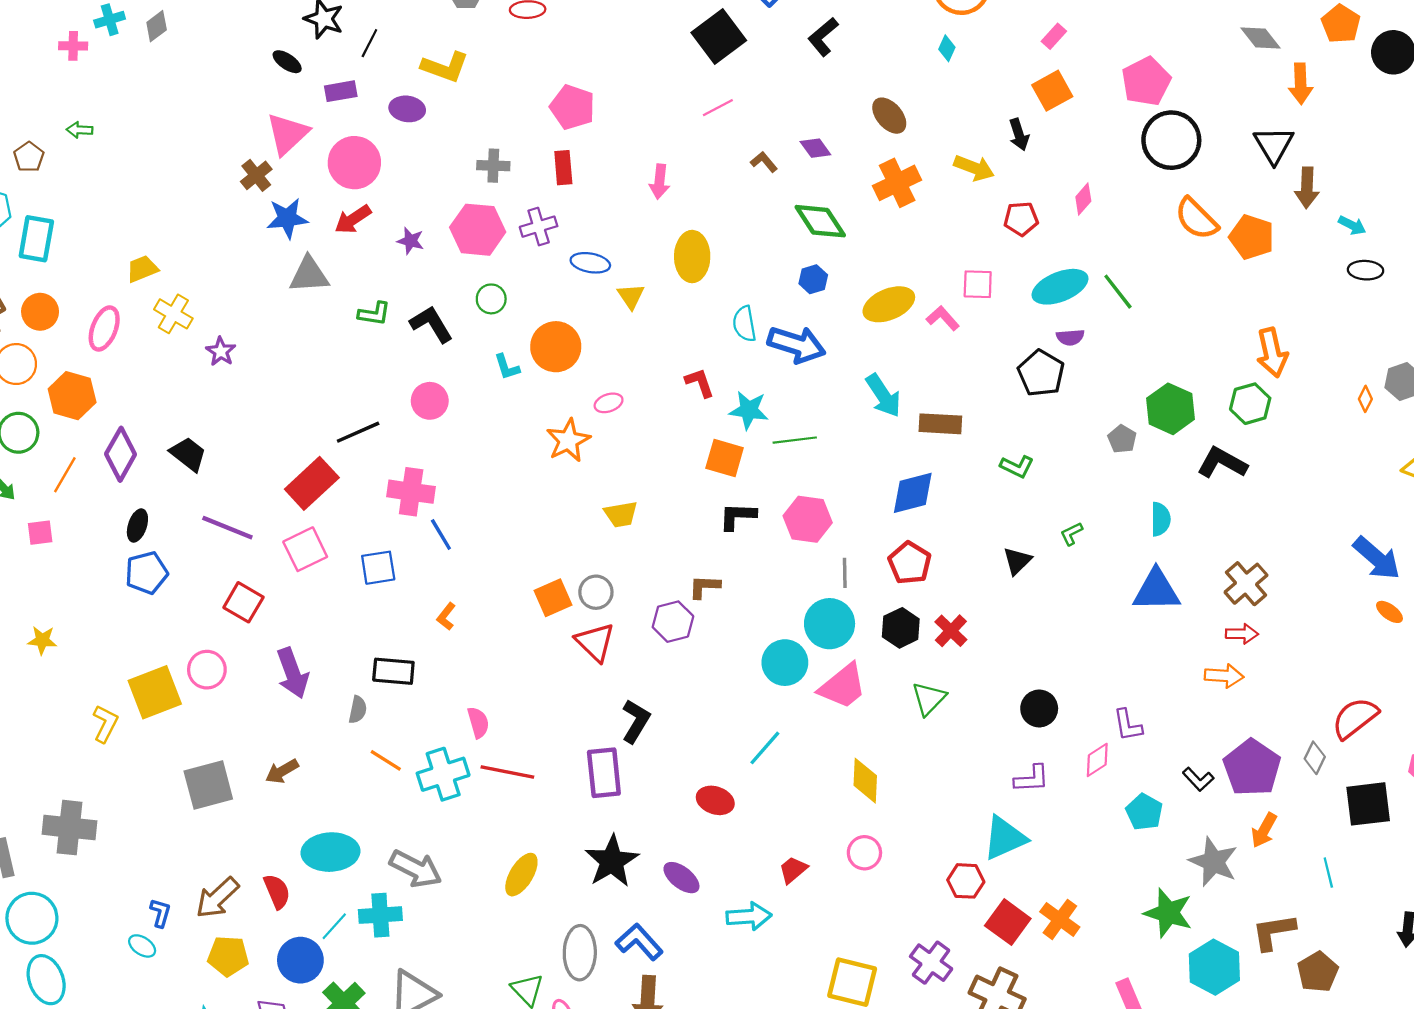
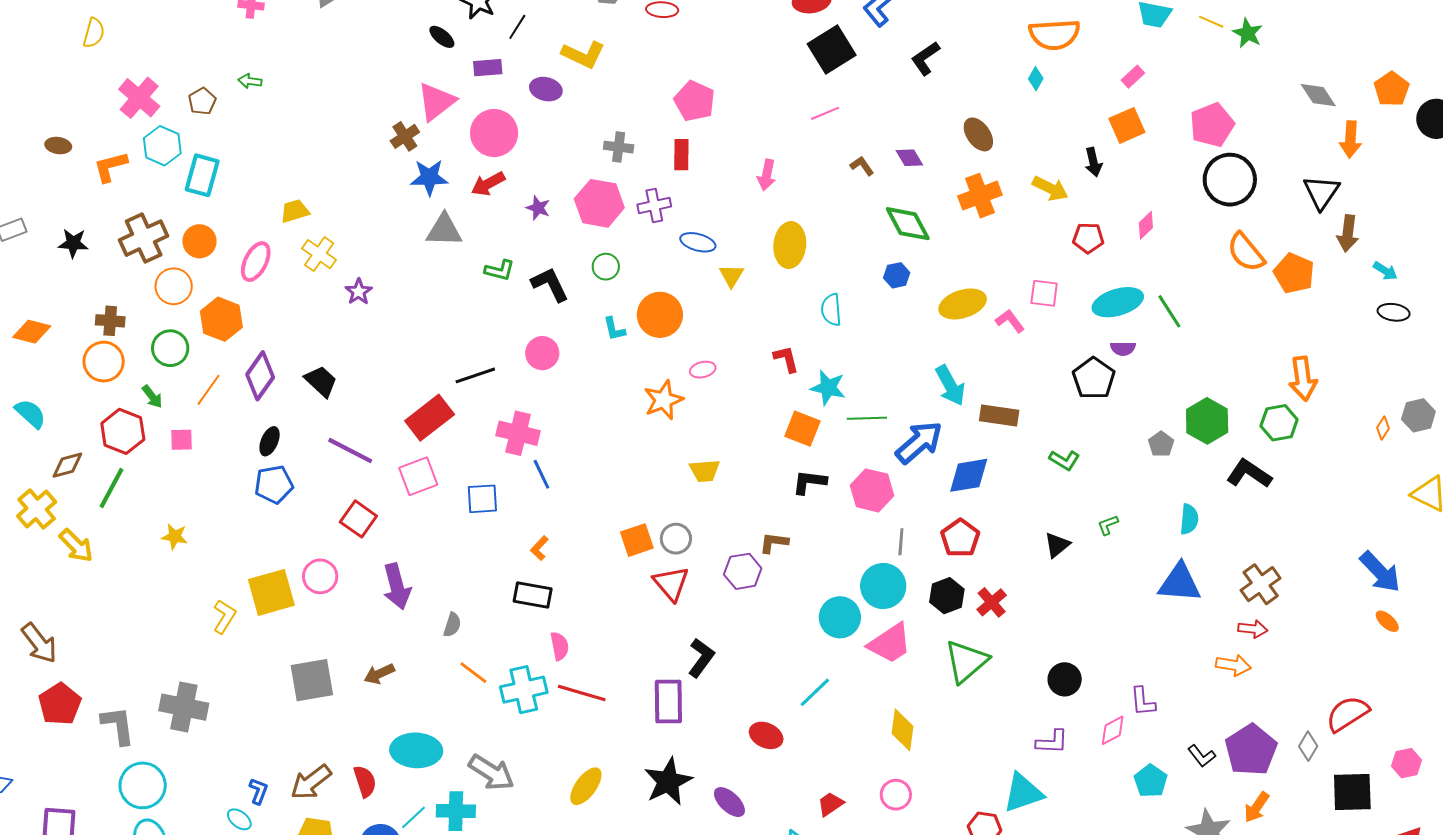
blue arrow: (797, 344) -> (919, 442), moved, turned -63
black rectangle: (393, 671) -> (533, 595), moved
green triangle: (929, 699) -> (966, 661), size x1.4

